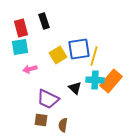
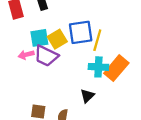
cyan square: (20, 47) -> (39, 38), moved
black triangle: (75, 88) -> (87, 96), moved, turned 32
purple trapezoid: (48, 99) -> (46, 56), moved

